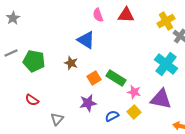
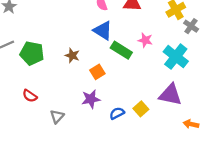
blue triangle: (86, 40) -> (103, 30), moved
green rectangle: (116, 78) -> (121, 50), moved
pink star: (134, 92) -> (145, 40), moved

